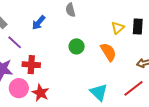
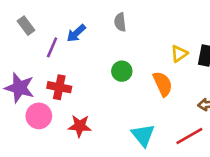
purple line: (15, 42) -> (52, 47), moved, turned 63
red star: (40, 93) -> (80, 126), moved, turned -30

